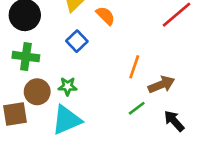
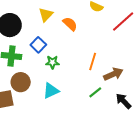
blue square: (77, 41) -> (38, 45), moved
green star: (68, 86) -> (52, 62), moved
cyan triangle: (67, 120) -> (51, 91), moved, size x0.7

